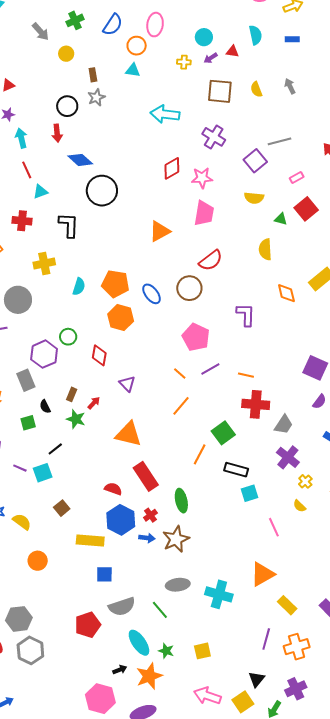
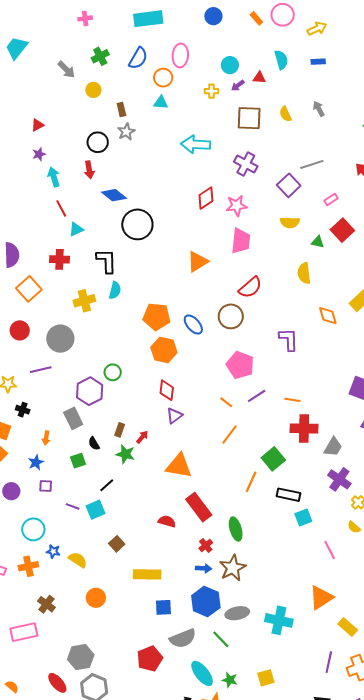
cyan semicircle: (79, 287) -> (115, 290), moved
red diamond: (99, 355) -> (167, 390), moved
purple triangle: (127, 384) -> (174, 416), turned 42
blue hexagon: (121, 520) -> (206, 602), moved

